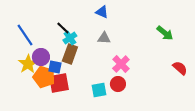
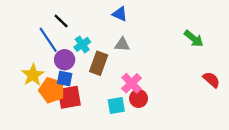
black line: (63, 28) -> (61, 21), moved
blue line: (25, 35) -> (48, 40), moved
brown rectangle: (70, 54) -> (99, 63), moved
purple circle: (41, 57) -> (65, 60), moved
pink cross: (121, 64) -> (131, 83), moved

